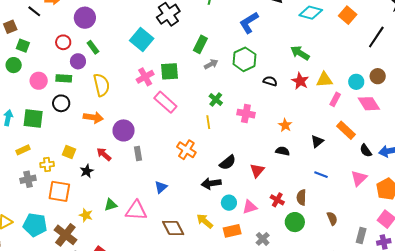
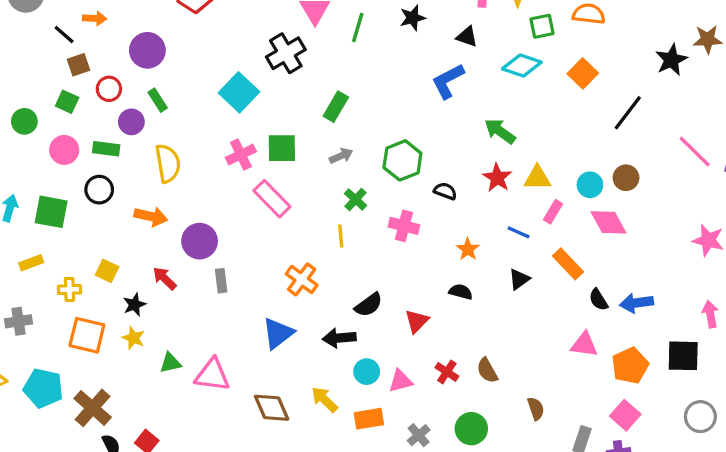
blue L-shape: (249, 23) -> (448, 81), moved
brown square: (10, 27) -> (79, 65), moved
green square: (23, 46) -> (67, 102), moved
green hexagon: (244, 59) -> (402, 160), moved
gray arrow: (211, 64) -> (341, 156), moved
black semicircle: (270, 81) -> (445, 191), moved
blue line: (321, 175) -> (519, 232), moved
pink triangle: (359, 178) -> (584, 345), turned 48
gray cross: (28, 179) -> (18, 321), moved
blue triangle: (161, 187) -> (278, 333), moved, size x1.5
brown semicircle: (301, 197) -> (487, 370), turned -35
yellow star: (86, 215) -> (133, 338), moved
green circle: (295, 222) -> (471, 429), moved

